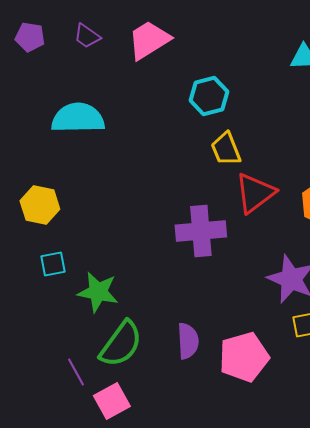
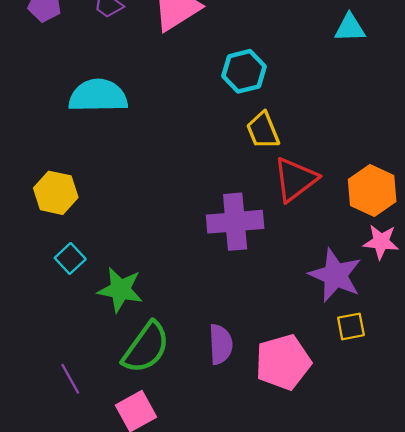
cyan square: (53, 264) -> (70, 258), turned -32
purple line: (76, 372) -> (70, 379), moved

